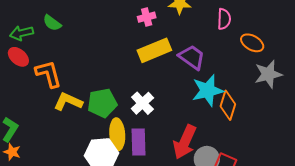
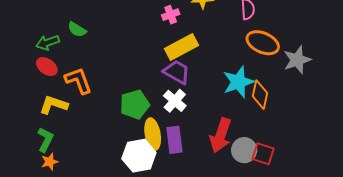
orange ellipse: (252, 43) -> (263, 43), moved, size x1.4
purple trapezoid: (192, 57) -> (177, 72), moved
yellow L-shape: (68, 102) -> (54, 105), moved
orange star: (12, 152) -> (50, 162), turned -30

